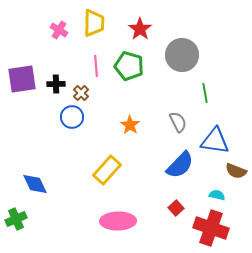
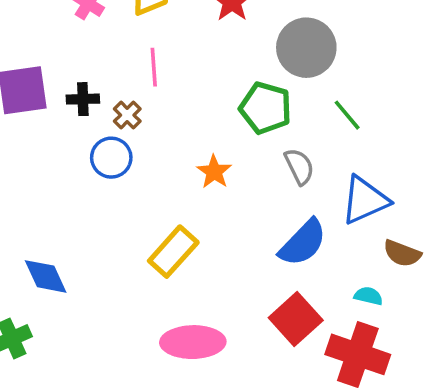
green pentagon: (129, 66) -> (266, 108), moved
green line: (205, 93) -> (347, 115), turned -30
blue triangle: (215, 141) -> (365, 200), turned -32
red square: (176, 208) -> (296, 319), size x1.8

